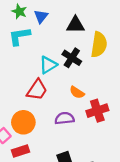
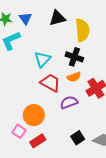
black cross: (72, 58) -> (74, 57), moved
red trapezoid: (37, 90) -> (50, 83), moved, turned -80
orange semicircle: (77, 92) -> (74, 77), turned -40

